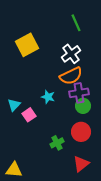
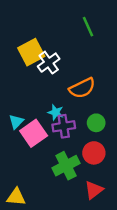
white cross: (71, 54) -> (49, 63), moved
purple cross: (79, 93) -> (64, 126), moved
pink square: (29, 115) -> (34, 133), size x1.6
green cross: (57, 143) -> (66, 166), size x1.6

